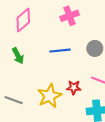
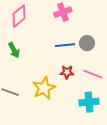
blue line: (60, 51) -> (65, 45), moved
red star: (74, 87) -> (67, 72), moved

